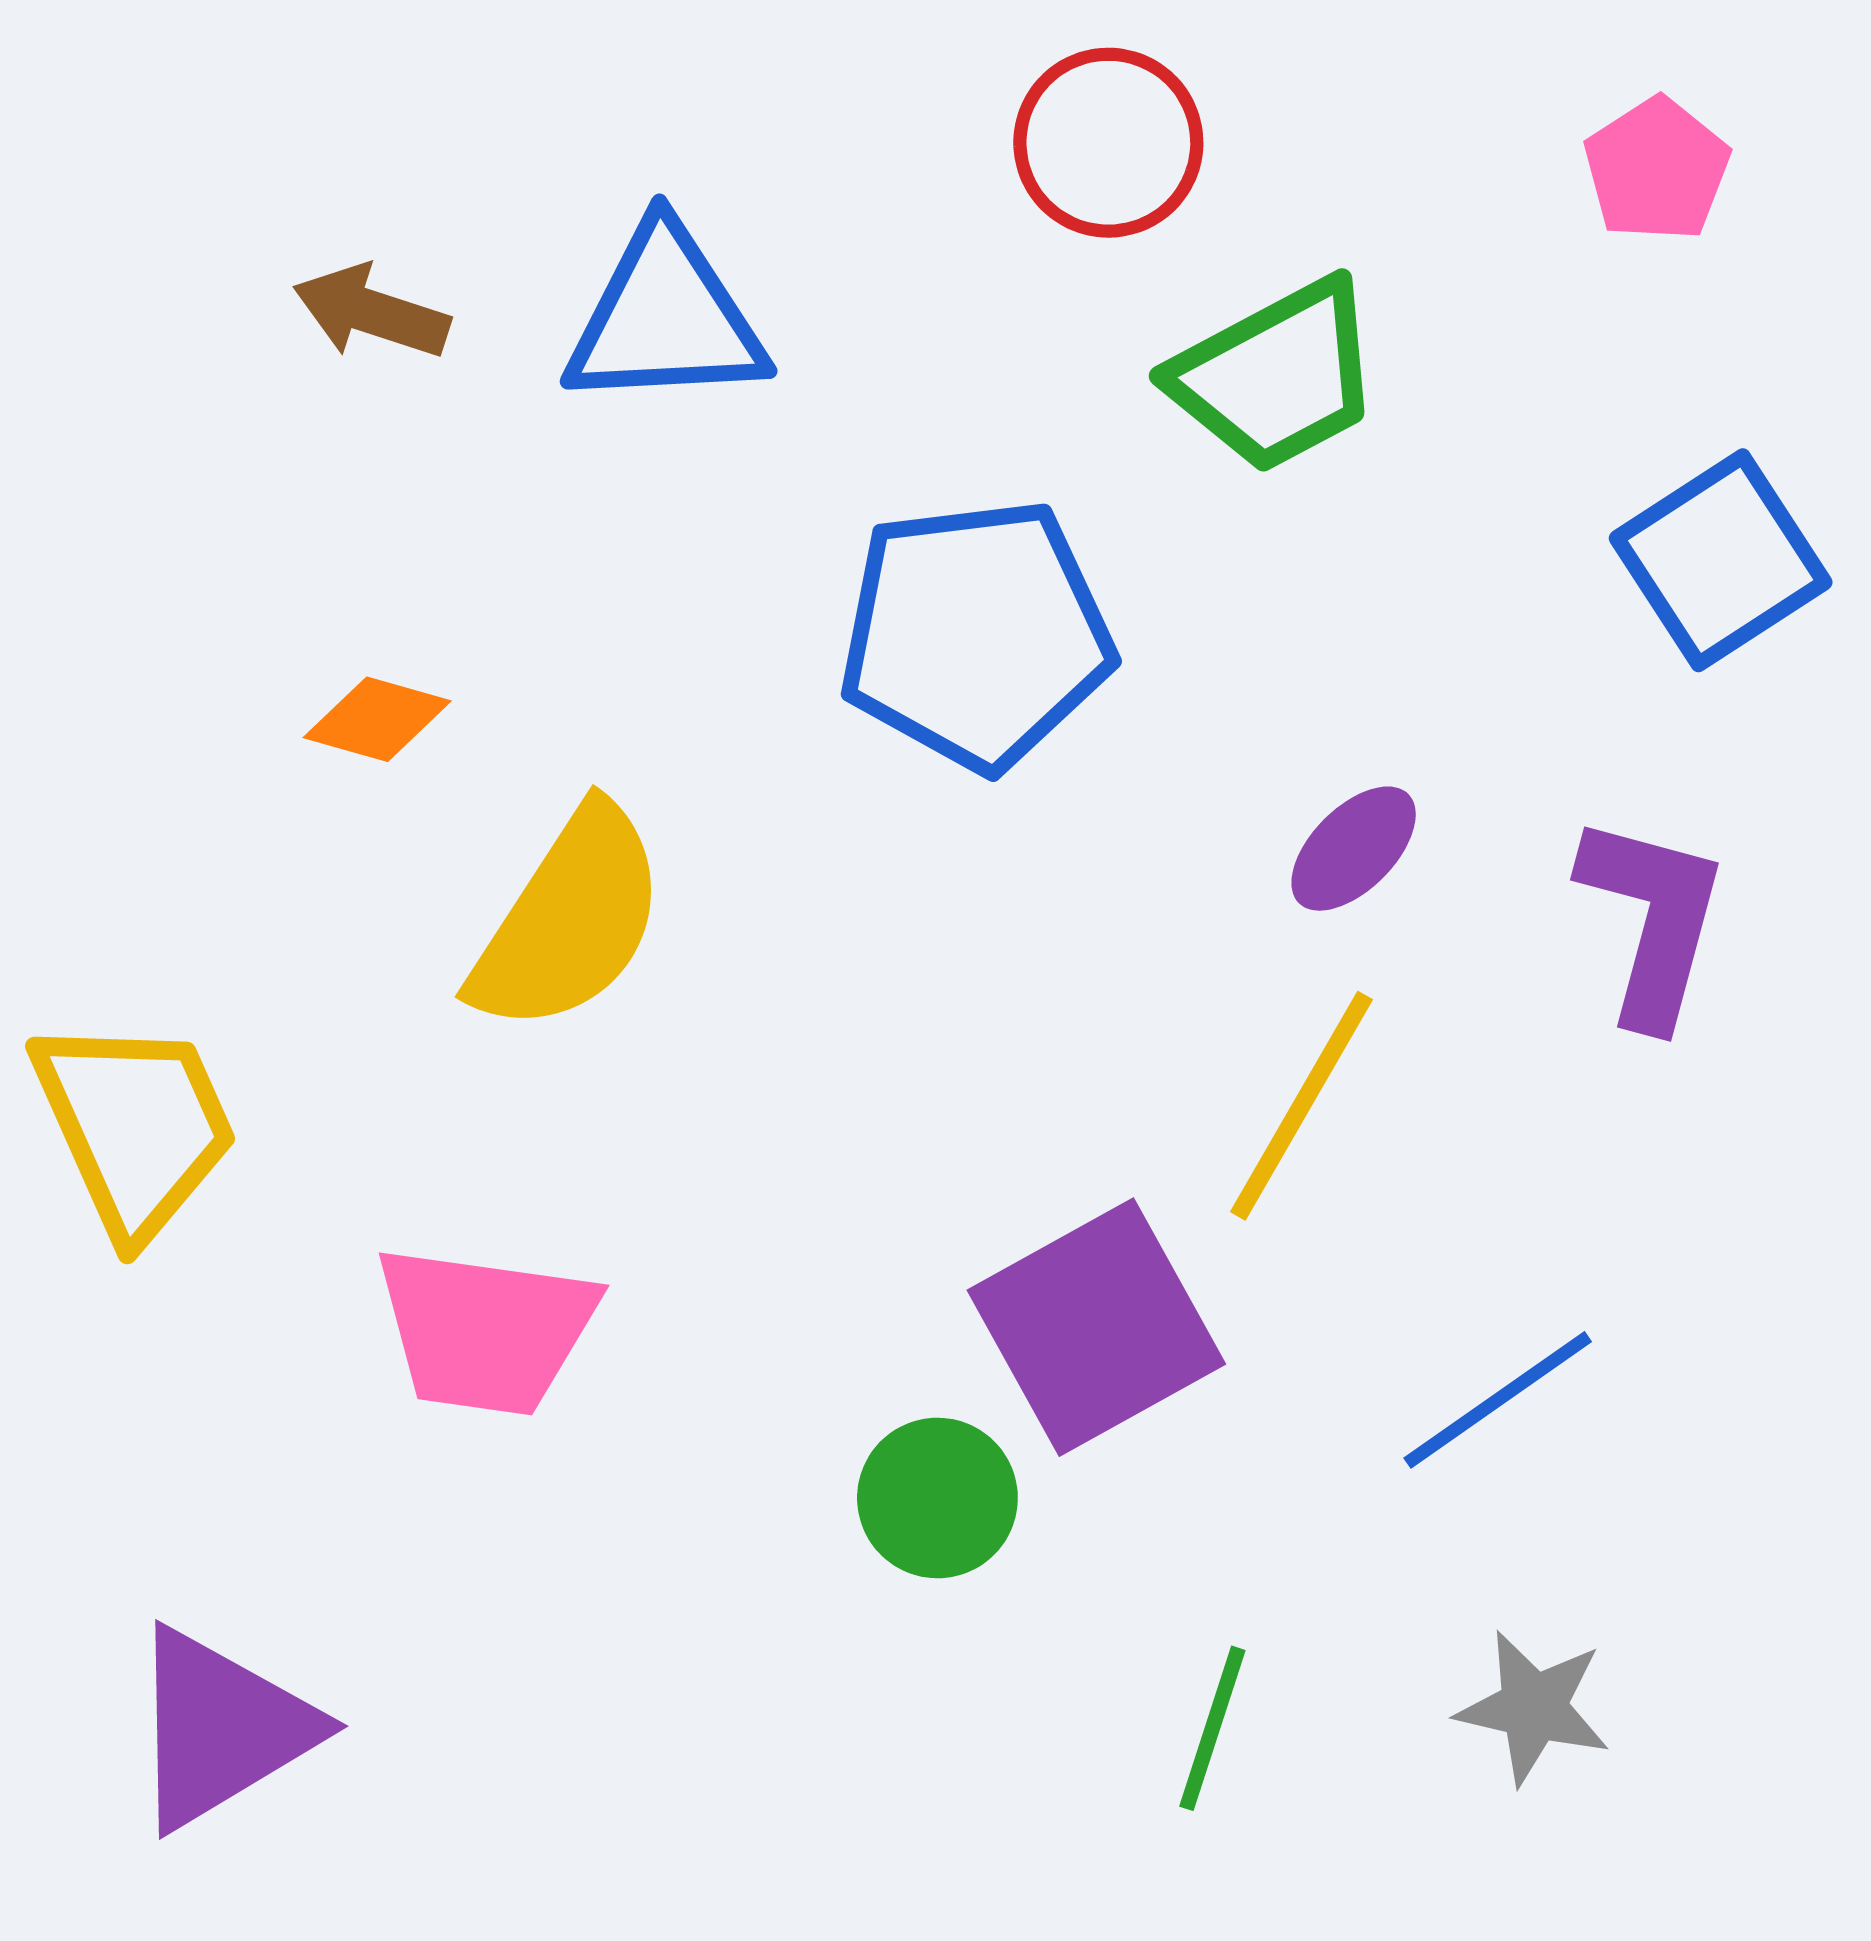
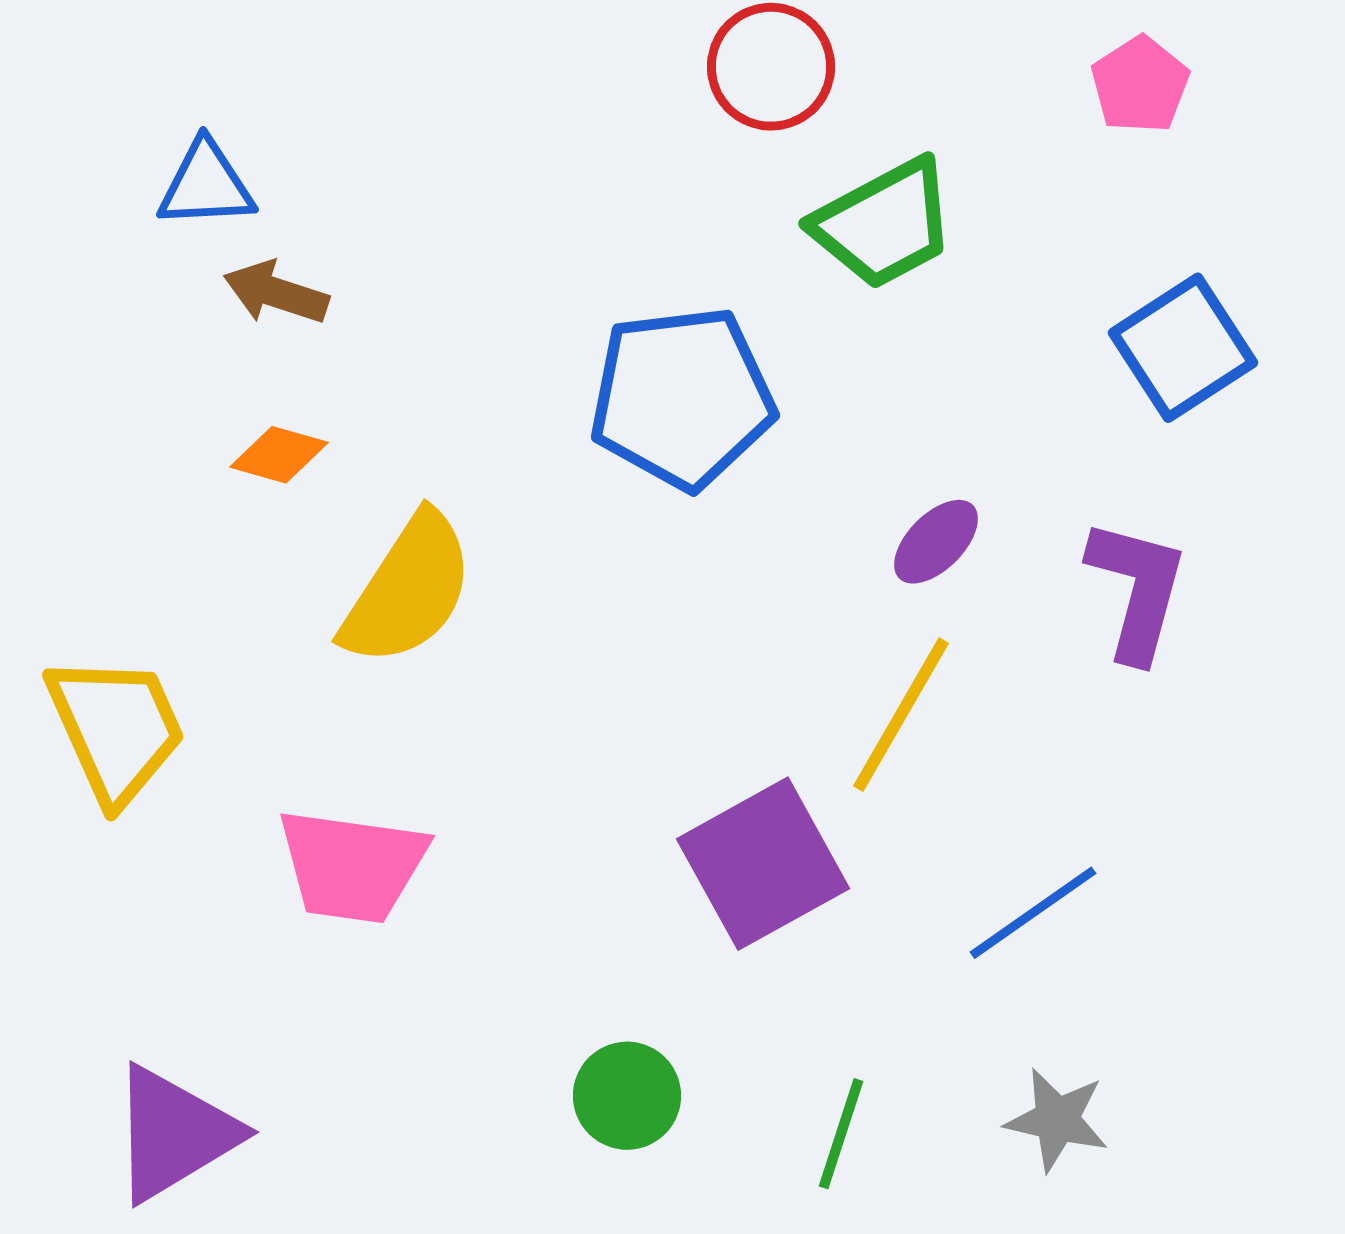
brown arrow: (371, 312) -> (276, 293), moved
blue triangle: (665, 318) -> (206, 185), moved, size x0.7
green circle: (937, 1498) -> (627, 1096), moved

